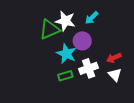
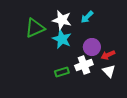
green triangle: (50, 29) -> (35, 28), moved
purple circle: (82, 41) -> (92, 47), moved
cyan star: (66, 54) -> (62, 39), moved

